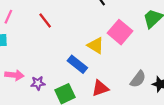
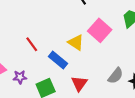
red line: (45, 21) -> (32, 44), moved
red triangle: (100, 88) -> (79, 83), turned -36

